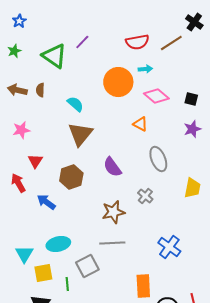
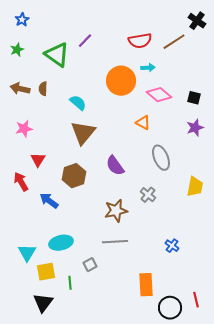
blue cross: (169, 247) -> (172, 246), size x0.6
gray square: (87, 266) -> (90, 265), size x0.6

